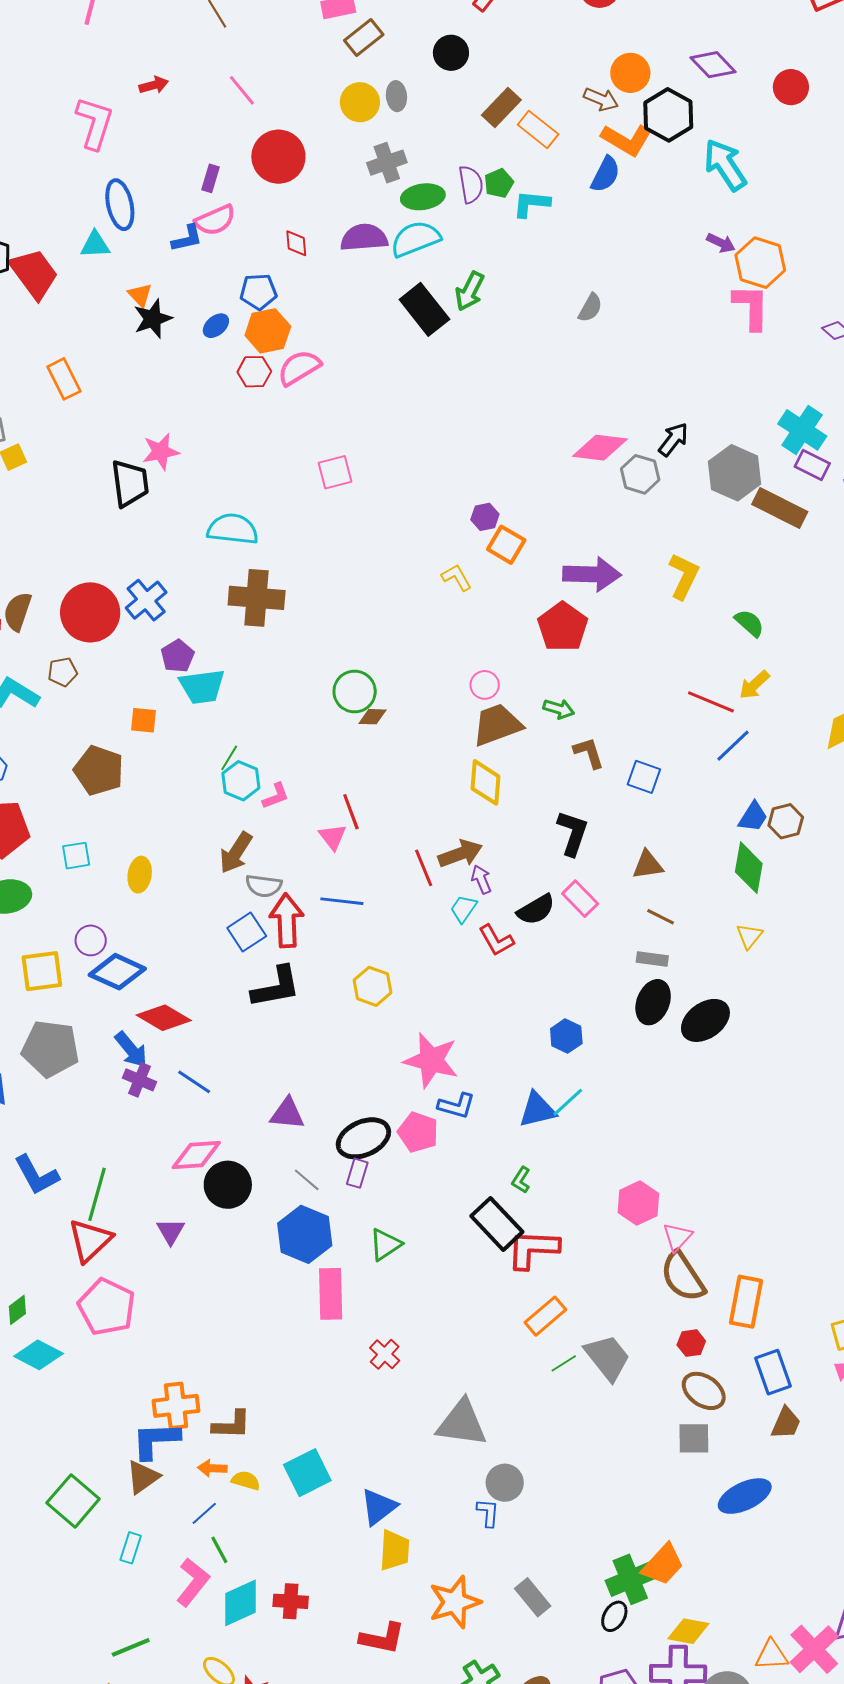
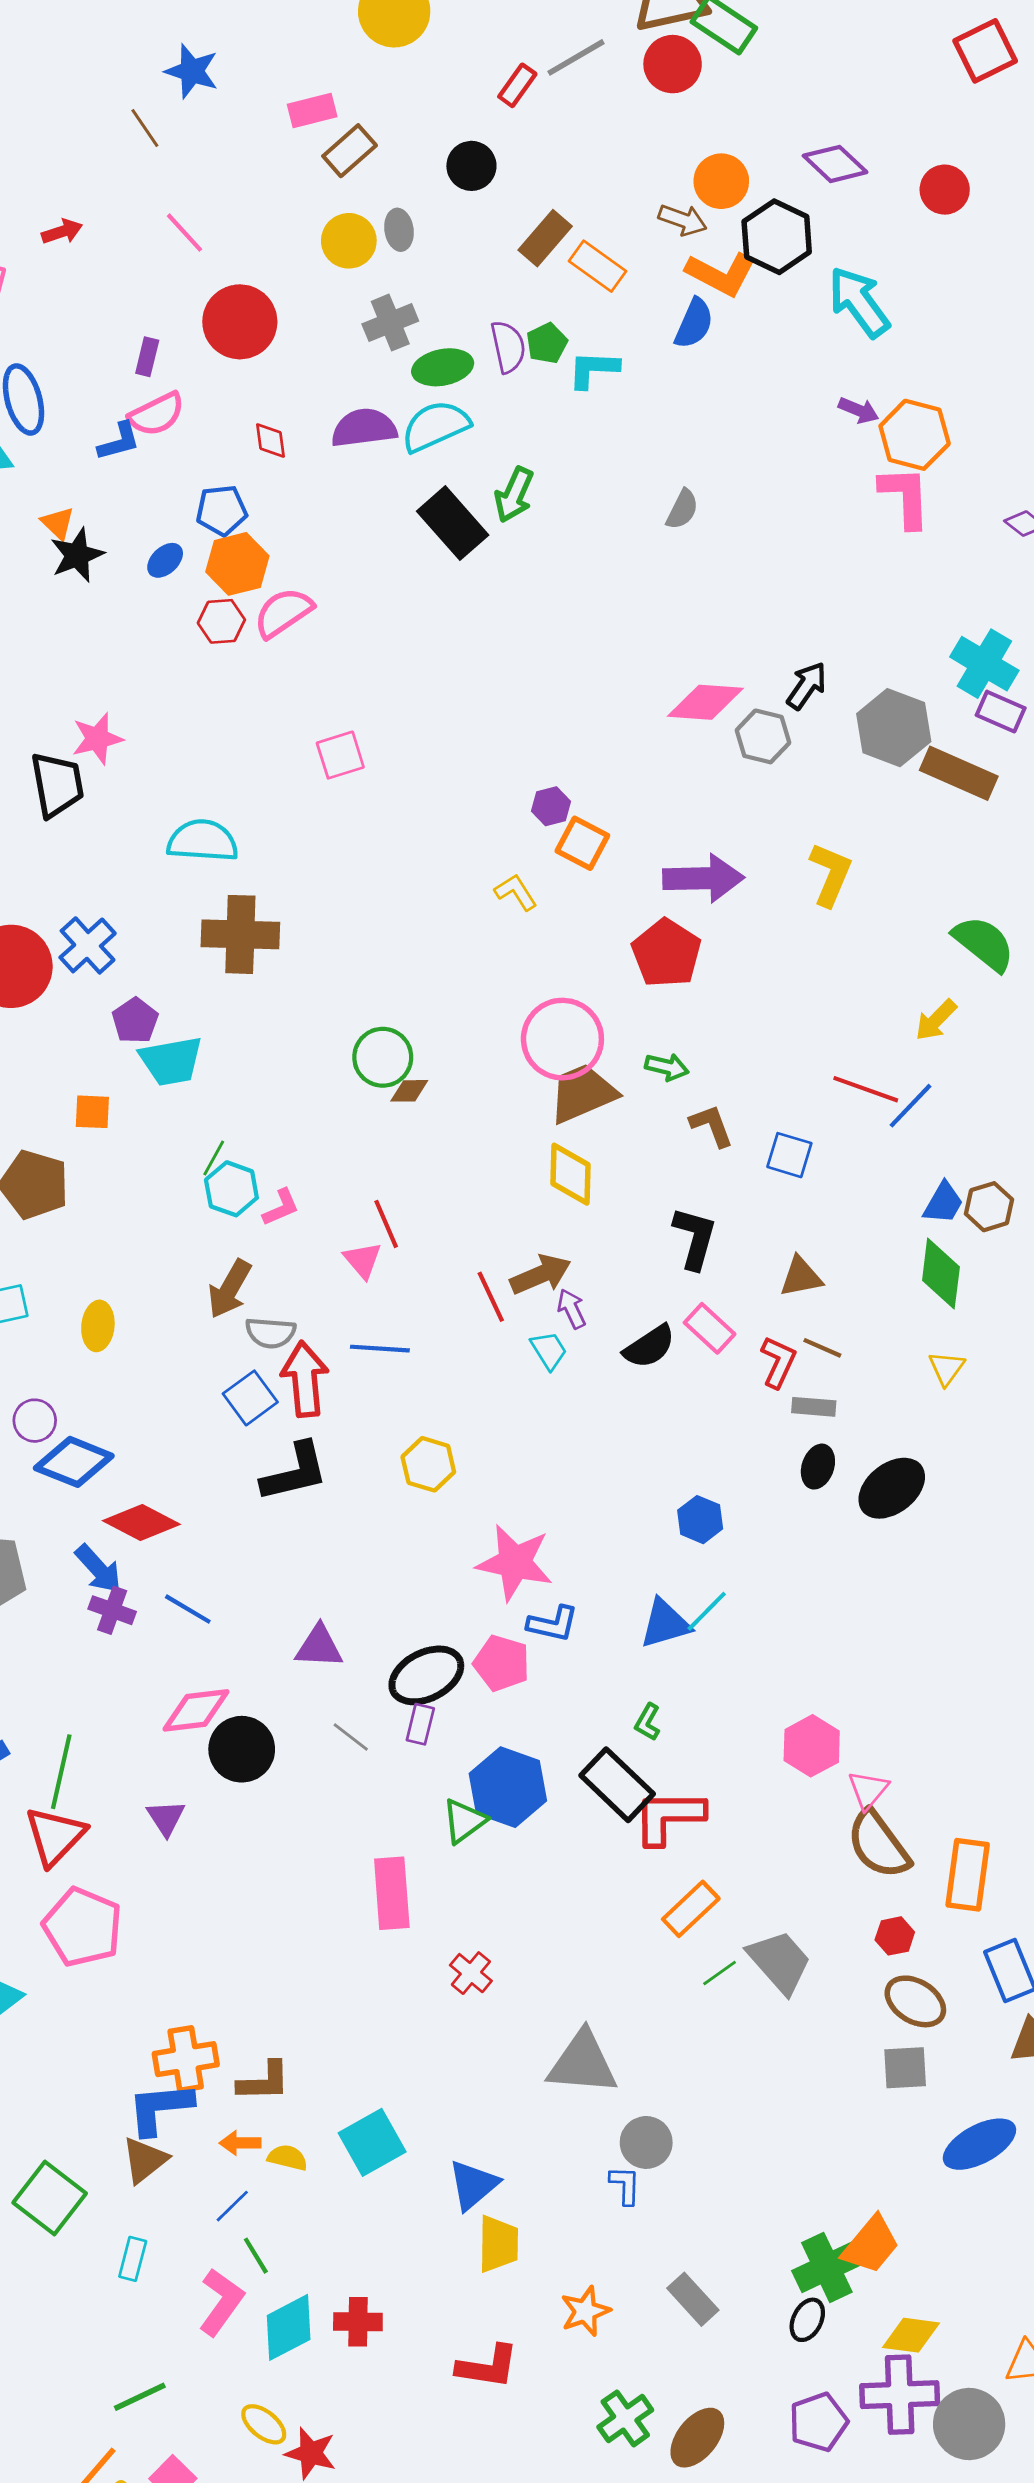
green semicircle: (749, 623) -> (984, 943), moved, size x1.5
pink circle: (485, 685) -> (562, 1039), size x2.0
red line: (711, 702) -> (866, 1089), moved
cyan trapezoid: (463, 909) -> (549, 1350), turned 116
red L-shape: (496, 940) -> (778, 1362), moved, turned -123
black ellipse: (653, 1002) -> (818, 1467), size x0.7
blue hexagon: (305, 1234) -> (508, 1787), moved
orange star: (455, 1602) -> (585, 2311), size x0.7

